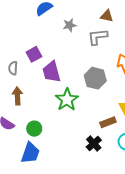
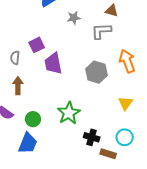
green star: (67, 100) -> (69, 113), moved
brown rectangle: (108, 122) -> (108, 154), moved, turned 35
black cross: (94, 144) -> (92, 137), turned -35

